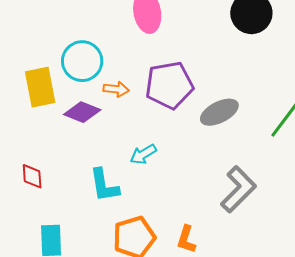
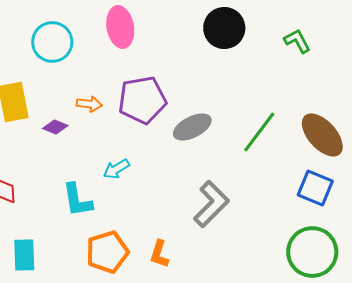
cyan circle: (82, 61) -> (52, 42), moved
purple diamond: (82, 112) -> (55, 127), size x0.7

